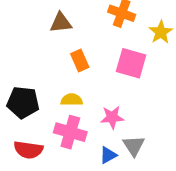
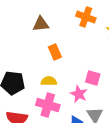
pink square: (131, 63) -> (93, 78), moved, size x0.7
pink star: (112, 117) -> (79, 94), turned 30

